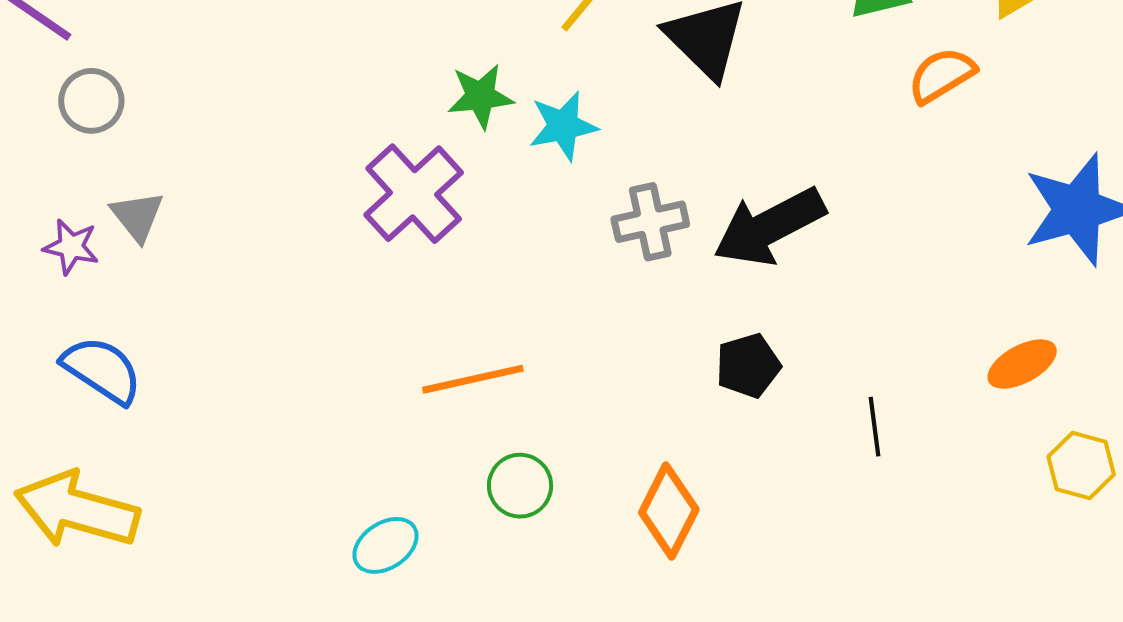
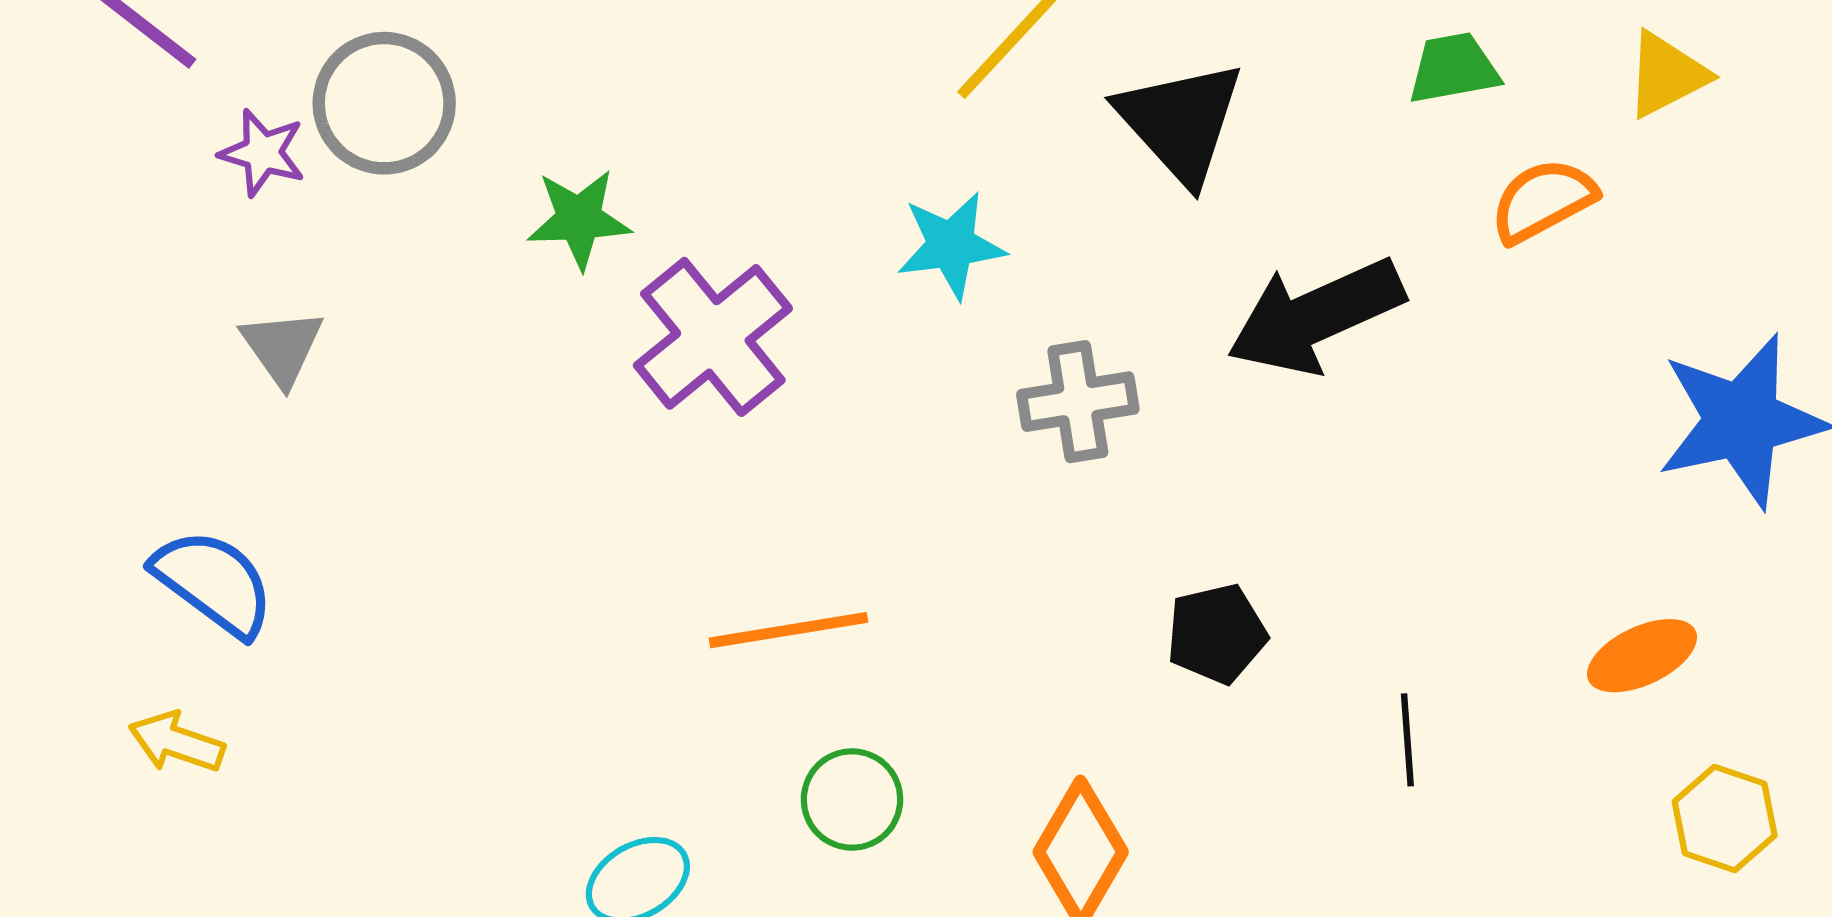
green star: (480, 96) -> (579, 219), moved
gray circle: (91, 101) -> (384, 103), moved, size x1.4
black arrow: (769, 227) -> (1316, 316), moved
purple star: (71, 247) -> (262, 153), moved
yellow arrow: (77, 510) -> (177, 742), moved, size x0.5

